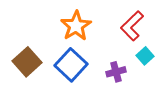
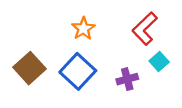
orange star: (76, 26) -> (83, 29), size x0.7

